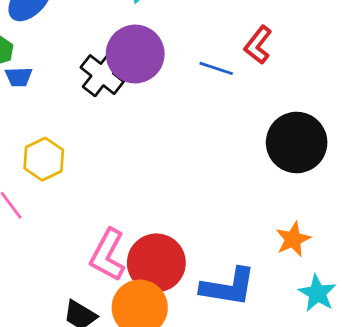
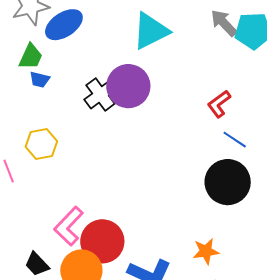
blue line: (216, 68) -> (235, 140), moved

